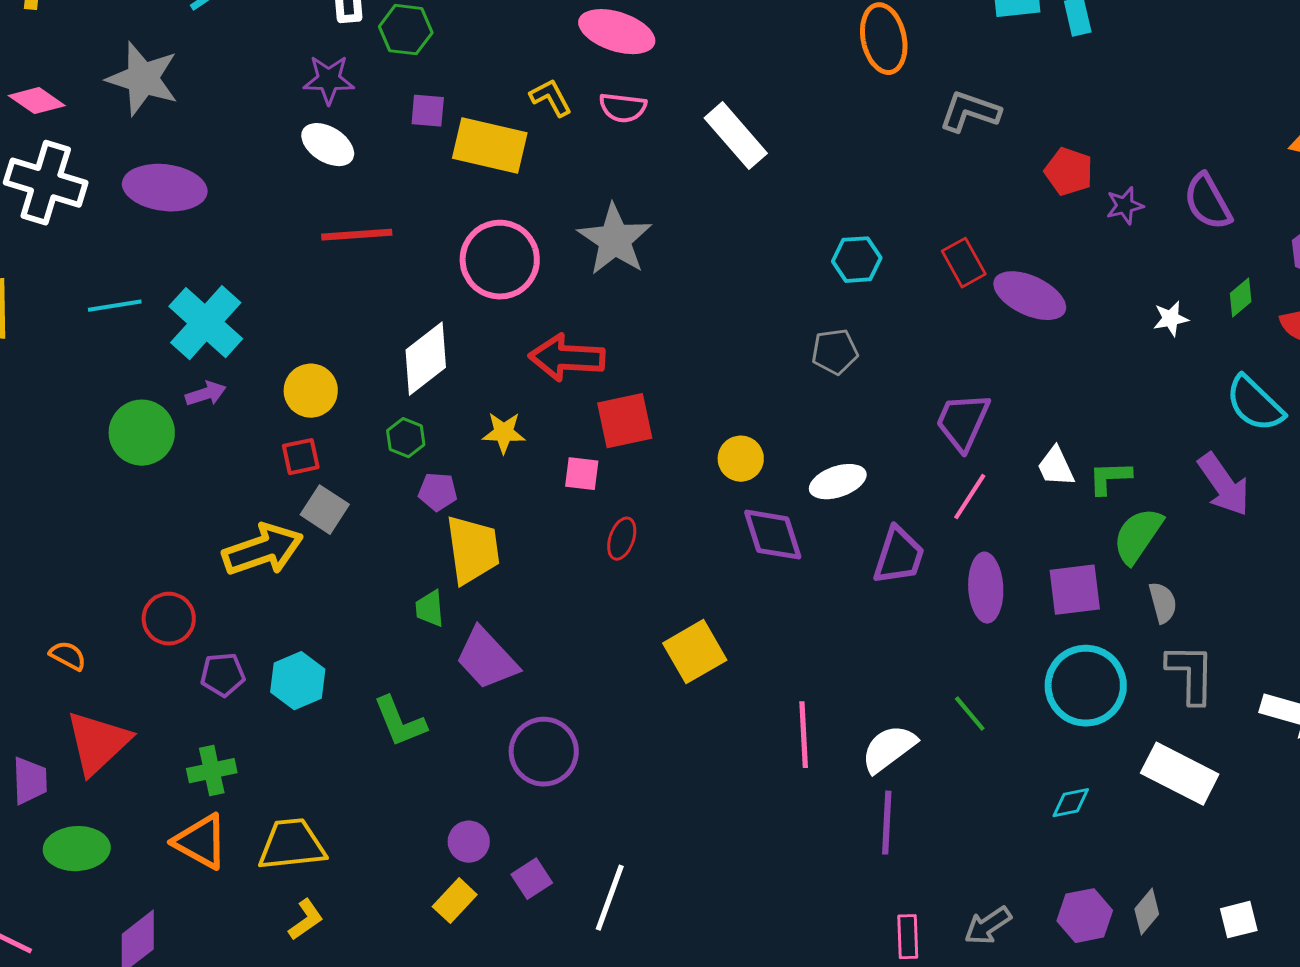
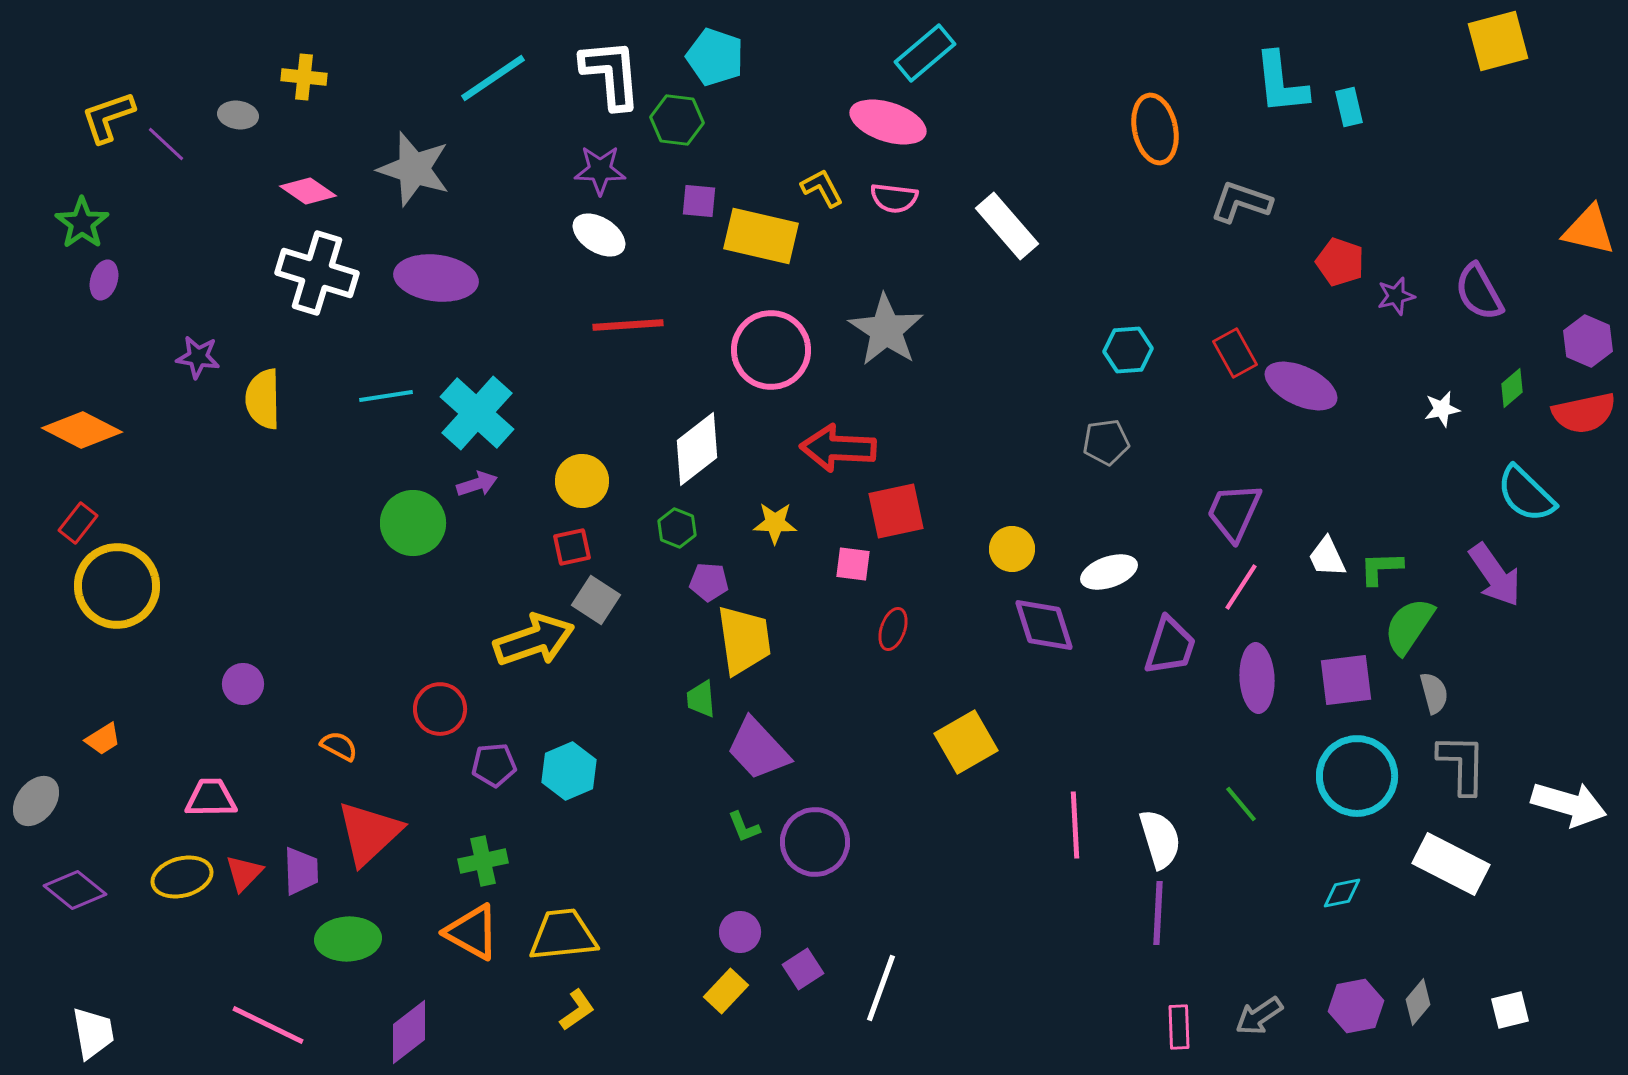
green L-shape: (400, 722) -> (744, 827), moved, size x0.6
white semicircle: (889, 749) -> (1160, 839), turned 110

